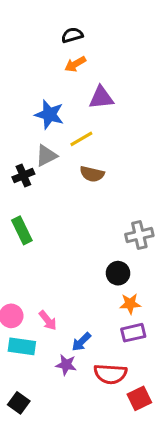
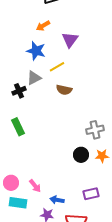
orange arrow: (75, 64) -> (43, 26), moved
purple triangle: (101, 98) -> (70, 40), turned -48
orange star: (130, 304) -> (102, 156), moved
blue arrow: (81, 342) -> (57, 200), turned 56

